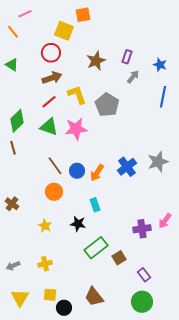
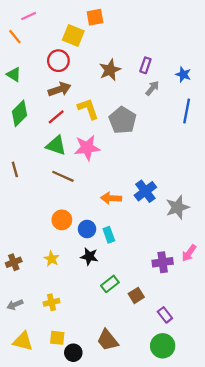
green diamond: (17, 121) -> (19, 113), moved
gray star: (158, 162) -> (177, 207), moved
brown line: (55, 166) -> (63, 176), moved, turned -30
blue circle: (77, 171) -> (87, 229), moved
orange arrow: (97, 173) -> (111, 198), turned 60
brown cross: (12, 204) -> (14, 262), moved, turned 32
green rectangle: (96, 248) -> (110, 284), size x0.7
yellow triangle: (20, 298) -> (23, 341), turned -48

